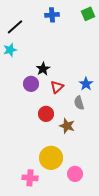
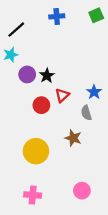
purple circle: (31, 84) -> (27, 74), moved
red circle: (46, 114) -> (41, 105), moved
yellow circle: (51, 158) -> (36, 151), moved

